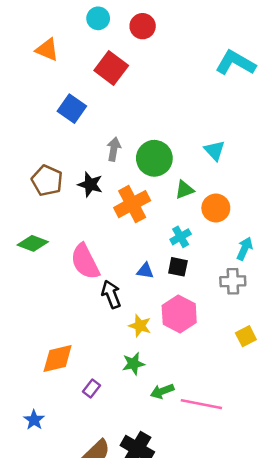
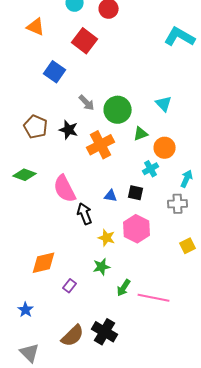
gray arrow: (114, 149) -> (87, 103), turned 126
cyan cross: (181, 237) -> (151, 169), moved
green arrow: (162, 391) -> (124, 288), turned -36

